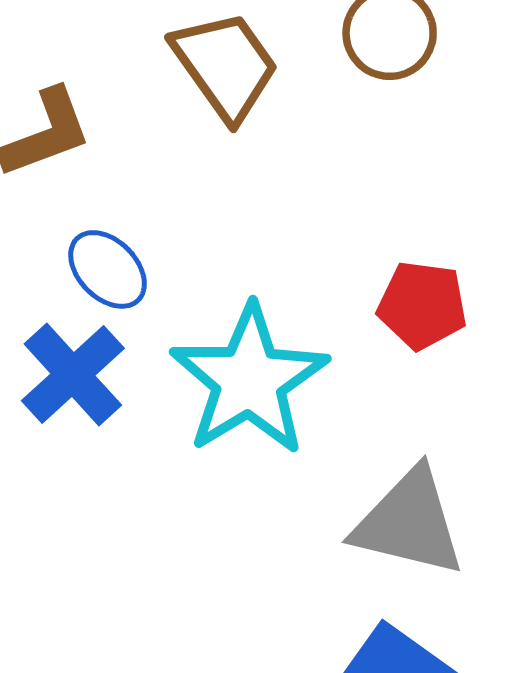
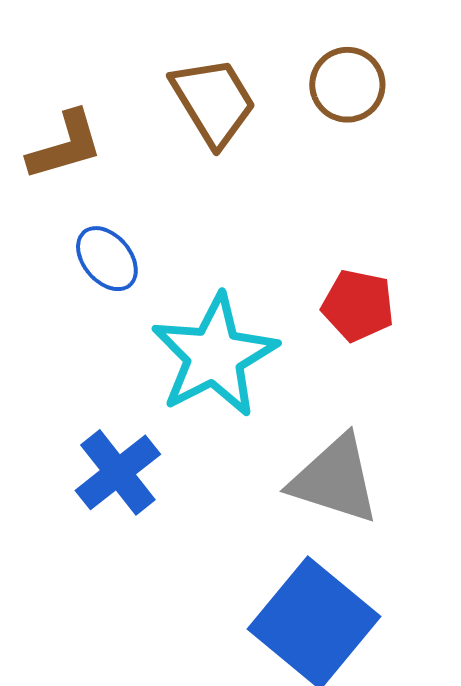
blue cross: (73, 375) -> (118, 472), moved

